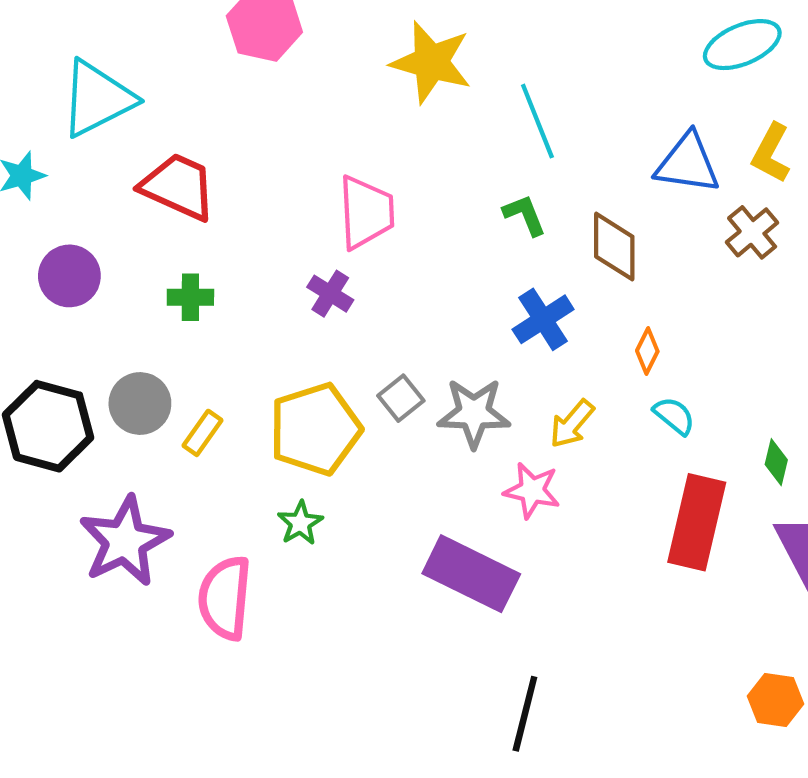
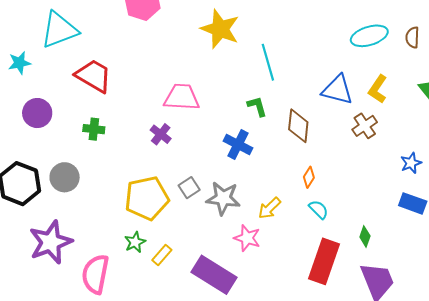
pink trapezoid: (366, 212) -> (182, 97), turned -90
blue cross: (543, 319) -> (238, 145), moved, turned -36
yellow rectangle: (202, 433) -> (162, 255), moved

